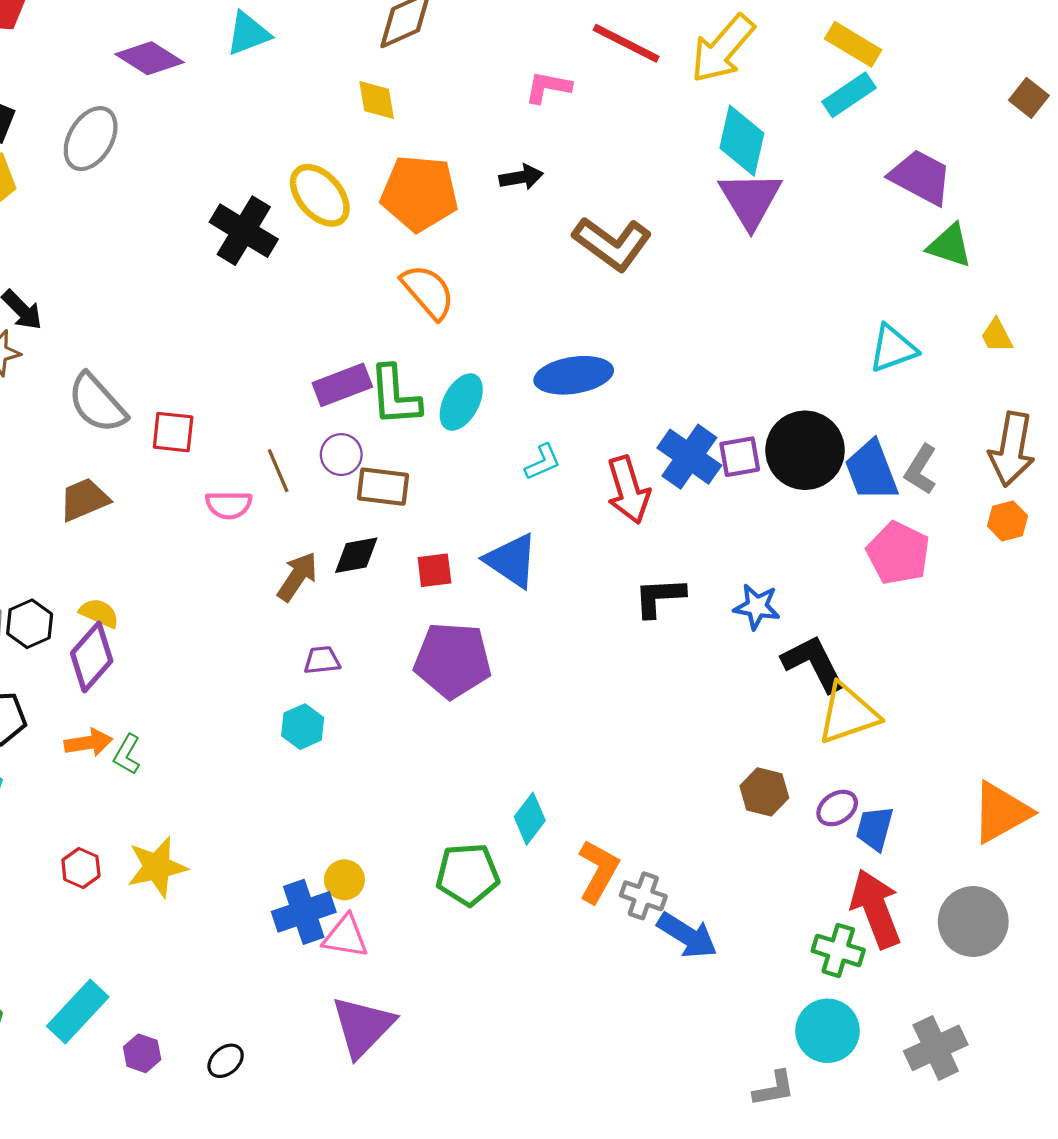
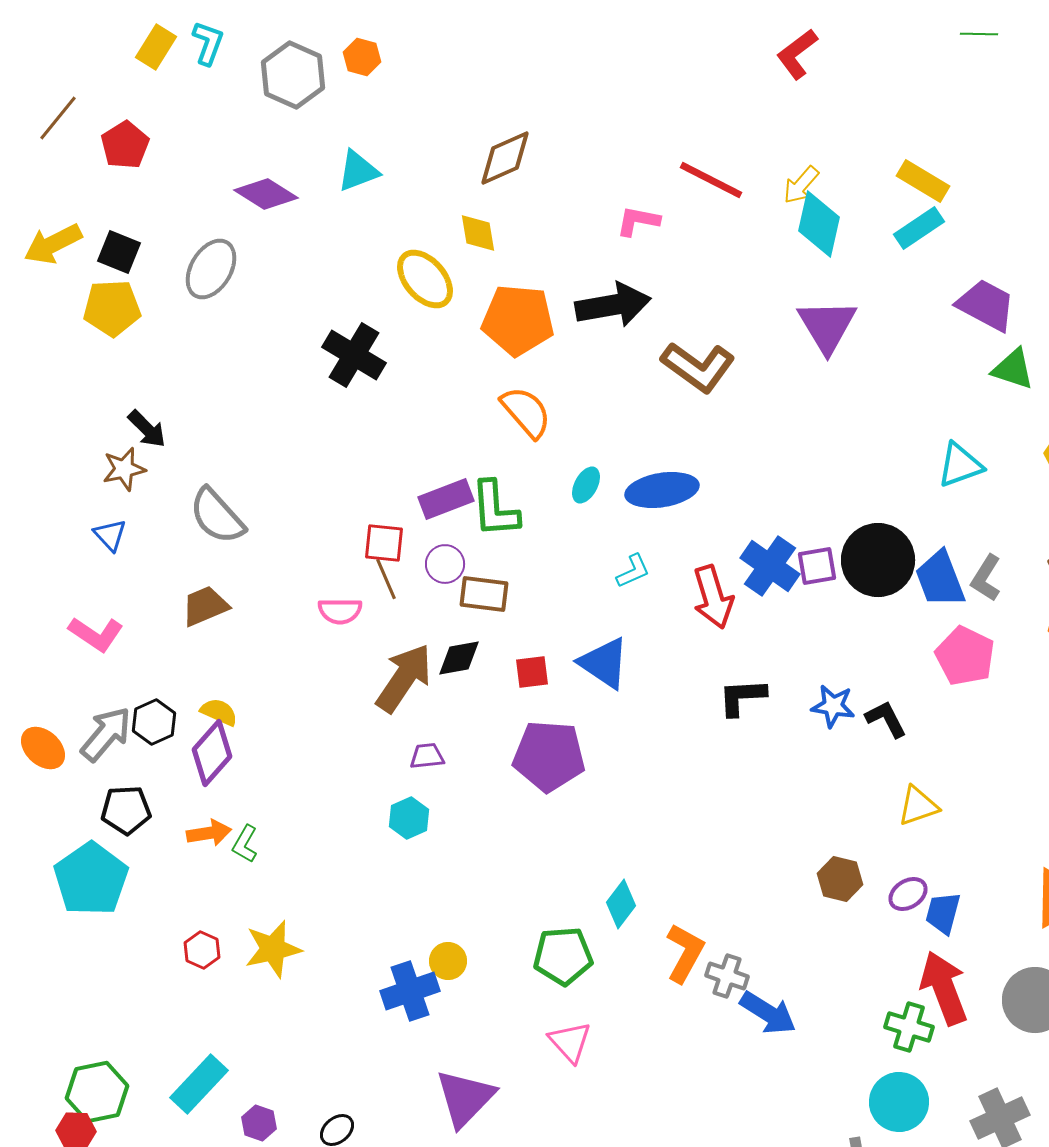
yellow arrow: (723, 49) -> (801, 185), size x0.6
cyan diamond: (742, 141) -> (819, 224), moved
black arrow: (521, 177) -> (613, 305), size x1.8
yellow ellipse: (320, 195) -> (425, 279), moved
cyan ellipse: (461, 402) -> (586, 485), moved, size x0.7
red square: (173, 432) -> (384, 543), moved
brown arrow: (297, 577) -> (404, 678), size x1.5
black L-shape: (814, 663) -> (886, 719), moved, size x0.7
yellow triangle: (848, 714) -> (918, 806), size x0.7
pink triangle: (346, 937) -> (570, 1042), moved, turned 39

